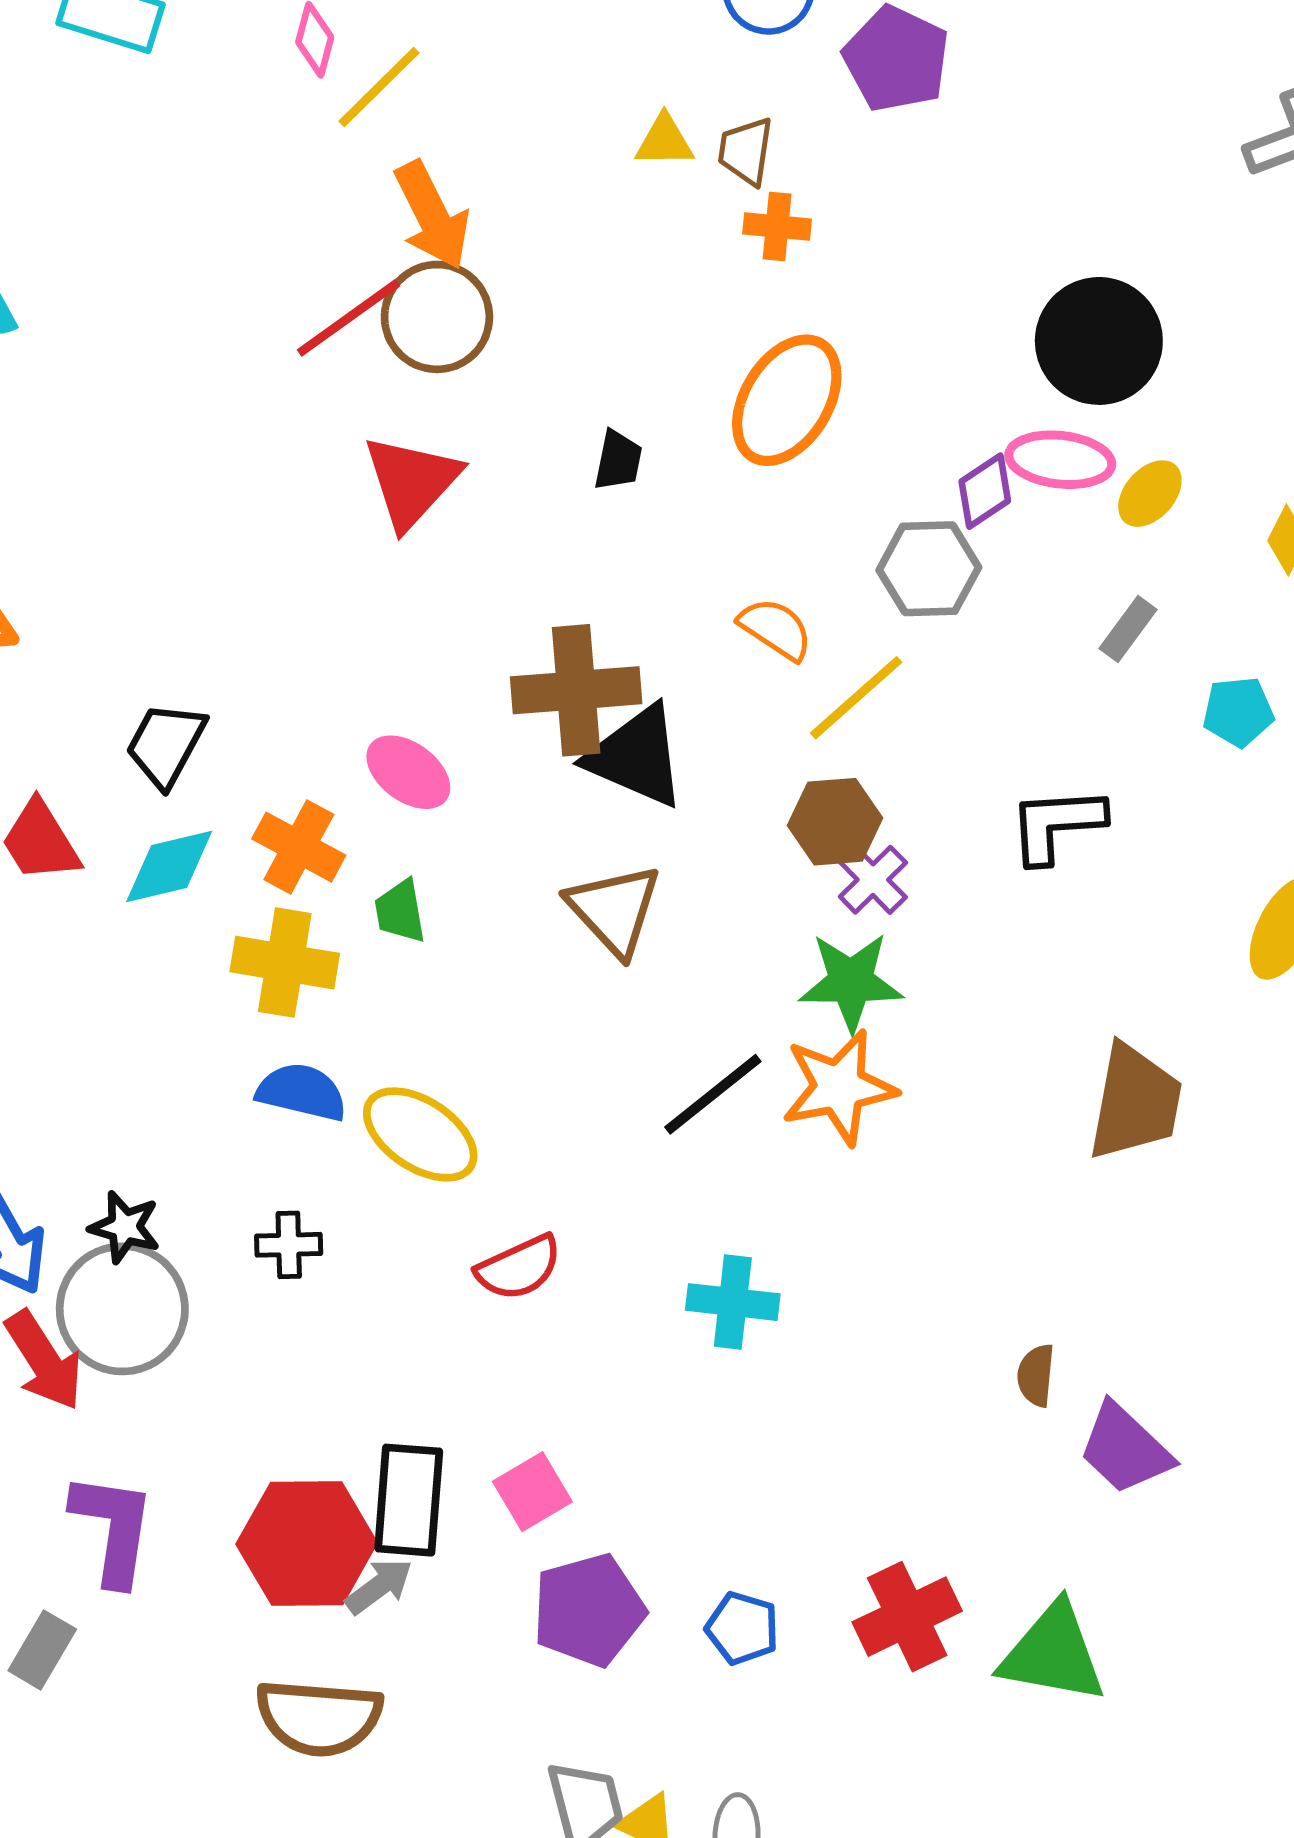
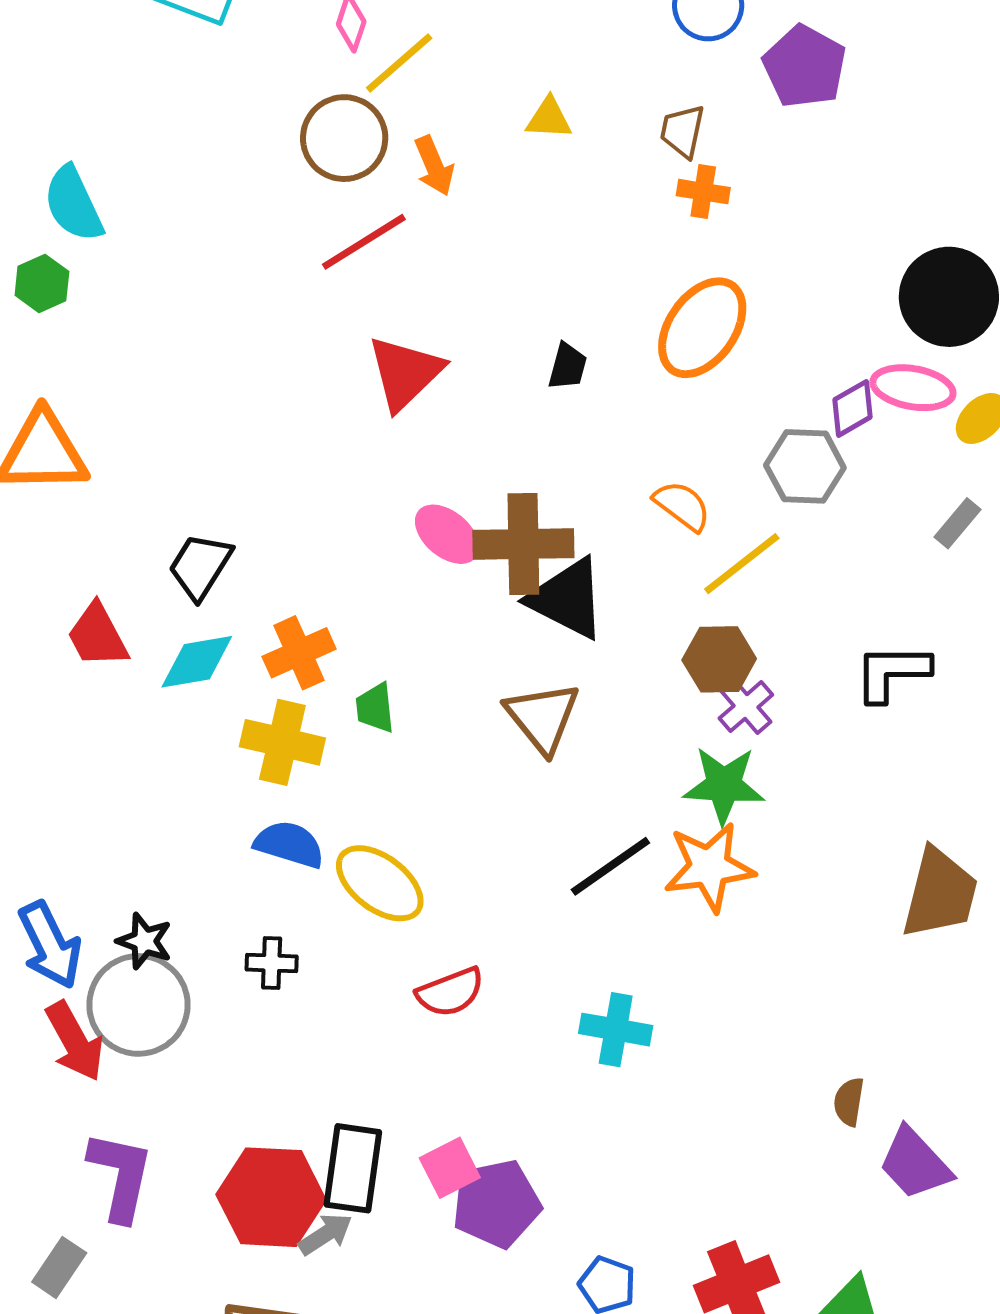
yellow triangle: (664, 141) -> (549, 118), moved
orange arrow: (432, 215) -> (434, 166), size x0.7
brown circle: (437, 317) -> (344, 138), moved
pink ellipse: (408, 772) -> (447, 534), moved
orange cross: (299, 847) -> (299, 653), turned 34
purple pentagon: (589, 1610) -> (496, 1204), moved

